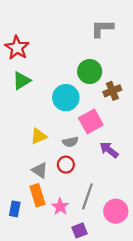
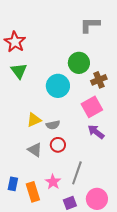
green triangle: (22, 81) -> (19, 71), turned -36
pink square: (91, 121) -> (92, 107), moved
gray semicircle: (70, 142) -> (53, 125), moved
orange rectangle: (37, 195) -> (33, 192), moved
pink circle: (116, 211) -> (97, 199), moved

